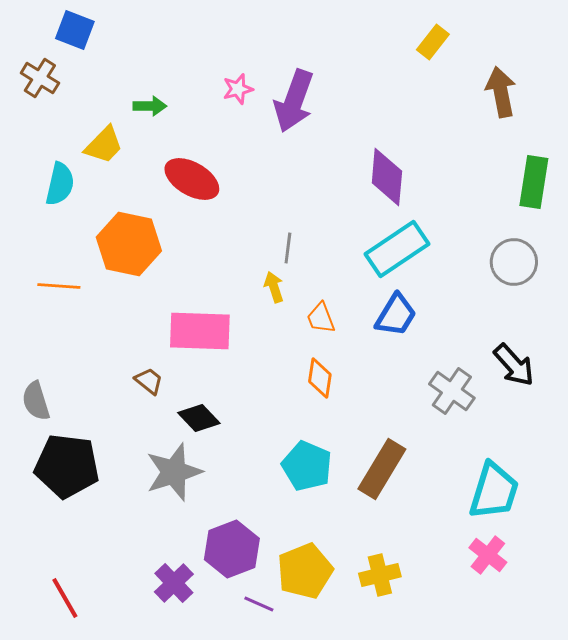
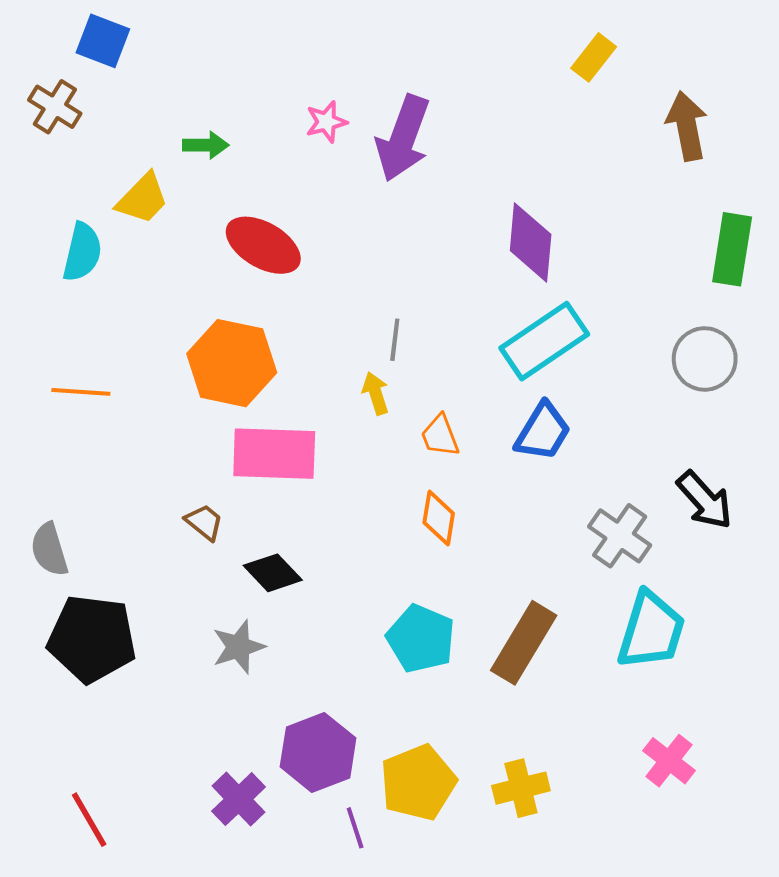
orange hexagon: (129, 244) -> (232, 363), moved
gray star: (174, 472) -> (239, 647), size x0.7
cyan trapezoid: (494, 491) -> (651, 630), moved
purple line: (259, 604) -> (355, 828), turned 48

